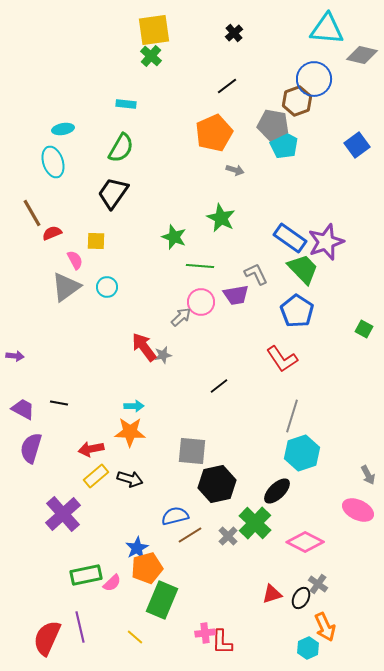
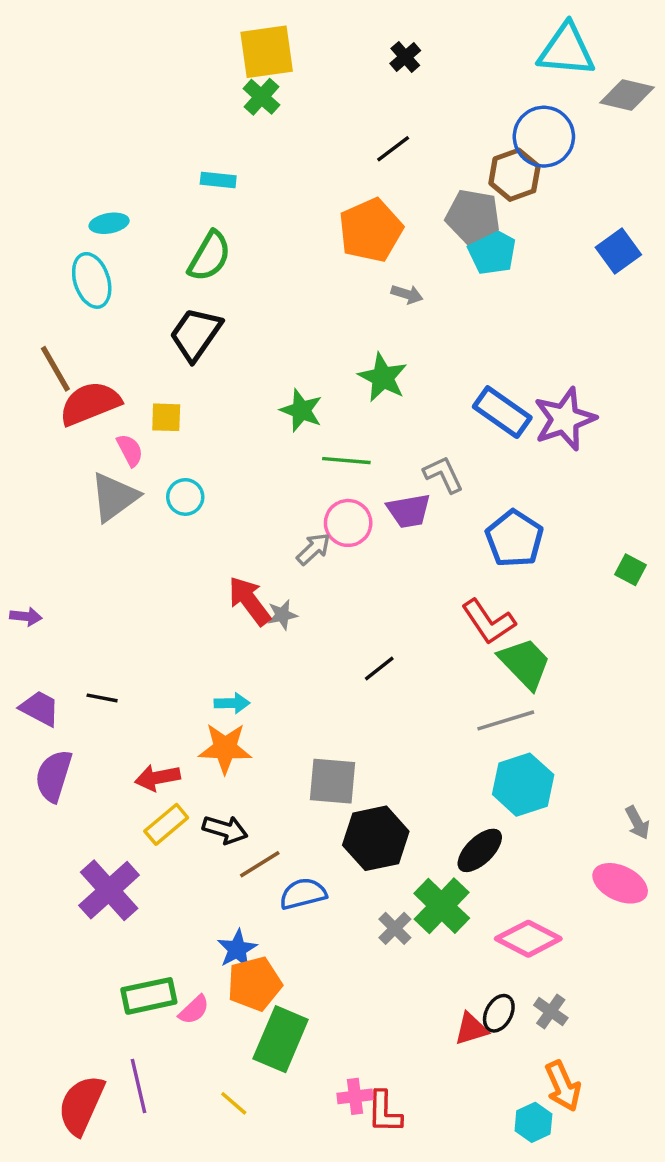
red semicircle: (52, 233) -> (90, 403), size x1.8
green trapezoid: (303, 269) -> (525, 663), moved
gray line: (292, 416) -> (506, 720), turned 56
brown line: (190, 535) -> (260, 864), moved
black ellipse: (301, 598) -> (499, 1013), moved

